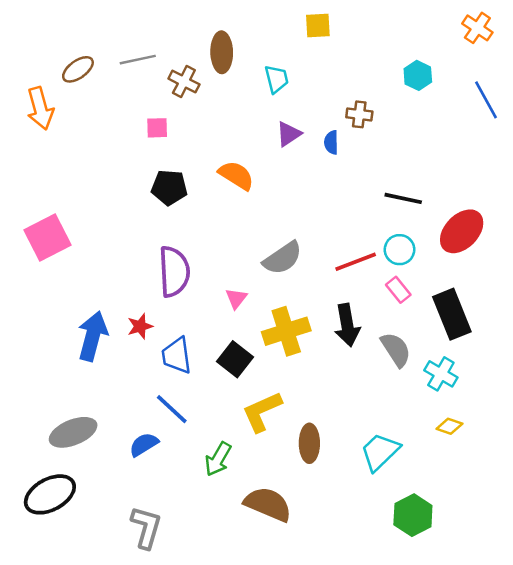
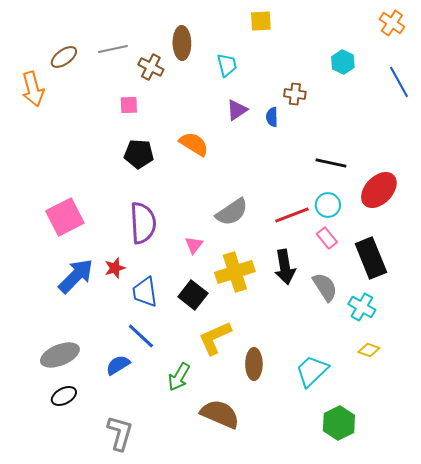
pink square: (48, 237) -> (65, 217), moved
blue arrow: (93, 336) -> (76, 276), turned 30
black ellipse: (50, 494) -> (64, 396), moved, size x0.6

